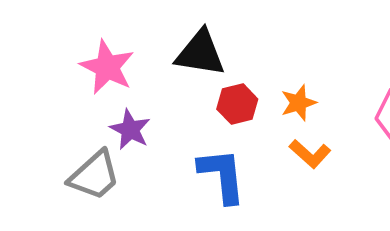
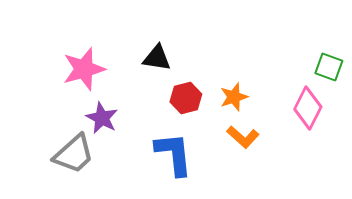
black triangle: (200, 53) -> (157, 58), size x0.7
pink star: (107, 67) -> (84, 69), turned 30

